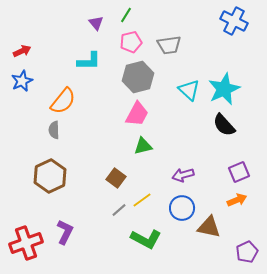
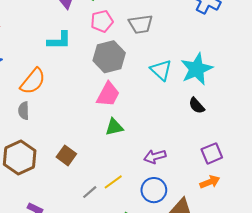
black semicircle: (224, 125) -> (197, 106), size x0.7
brown square: (116, 178) -> (66, 155), moved

